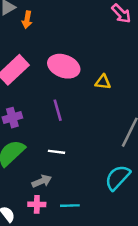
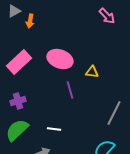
purple line: (58, 110) -> (70, 90), moved

